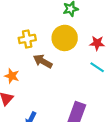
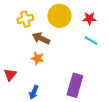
orange star: (12, 76) -> (38, 58), moved

